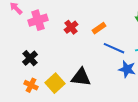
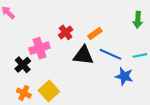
pink cross: (38, 20) -> (39, 48), moved
black triangle: (81, 77) -> (83, 55), moved

